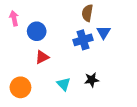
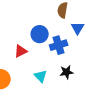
blue circle: (37, 31) -> (40, 34), moved
blue cross: (83, 40) -> (59, 45), moved

